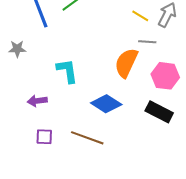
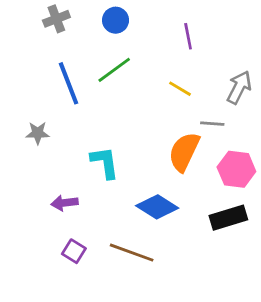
yellow line: (140, 16) -> (180, 89), moved
black rectangle: (159, 112) -> (228, 218), turned -44
purple square: (44, 137) -> (74, 251), turned 30

